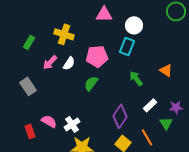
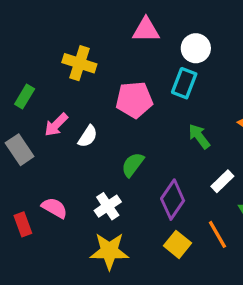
green rectangle: (29, 42) -> (25, 96), moved
pink arrow: (50, 62) -> (56, 125), moved
white semicircle: (69, 63) -> (88, 136), moved
green semicircle: (91, 83) -> (133, 165), moved
white cross: (72, 124) -> (108, 206), moved

